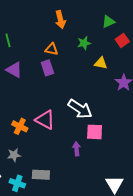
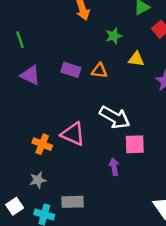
orange triangle: (52, 49) -> (99, 71), moved
purple rectangle: (47, 68) -> (71, 70), turned -49

